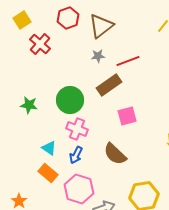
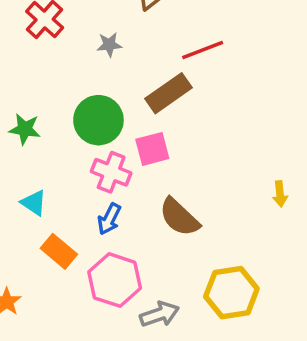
gray star: (98, 56) -> (109, 45), moved
pink square: (127, 116) -> (152, 149), moved
cyan triangle: (49, 148) -> (34, 203), moved

